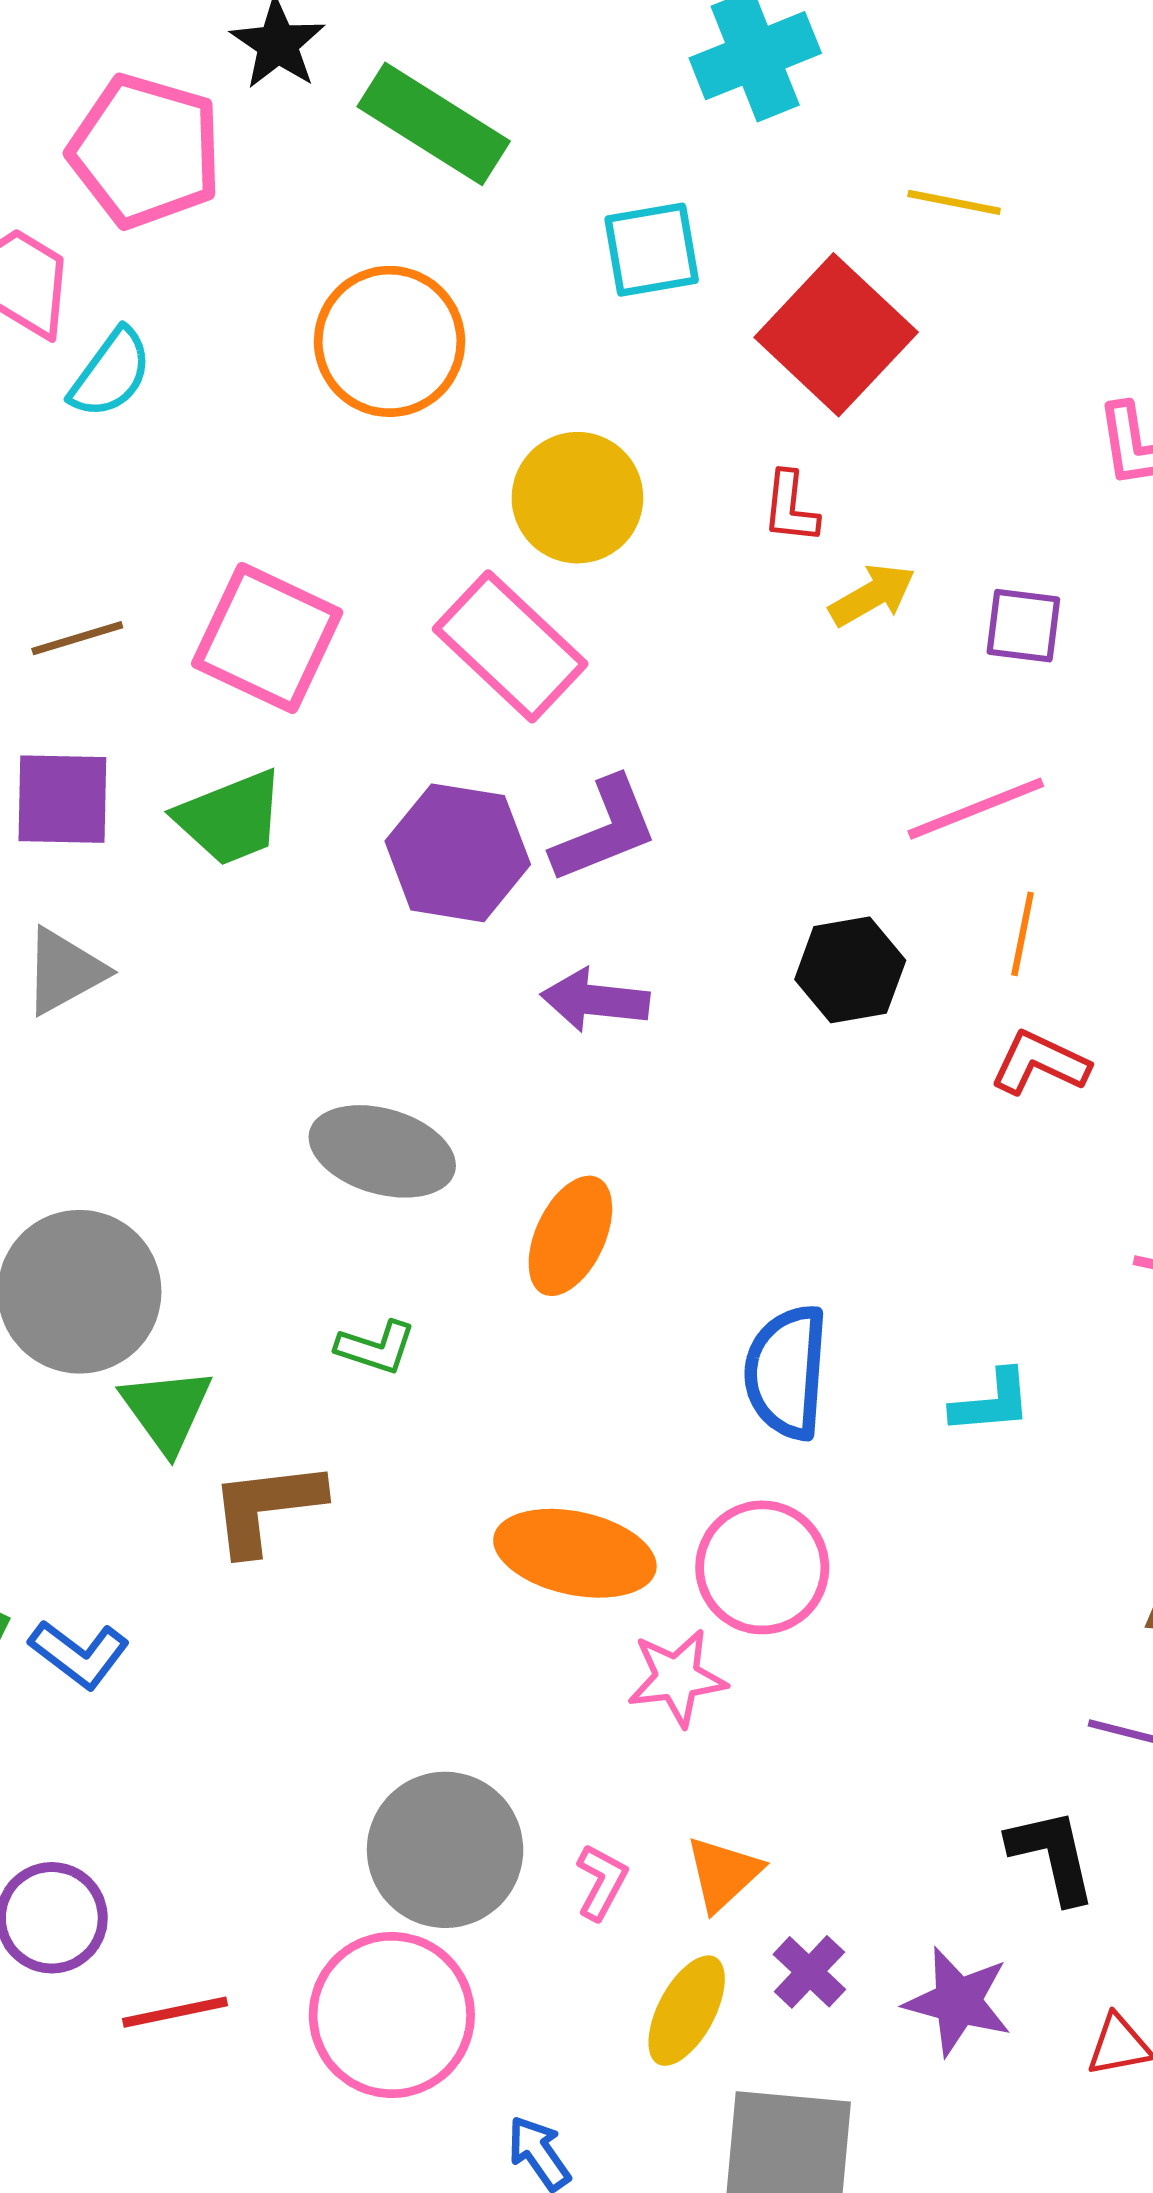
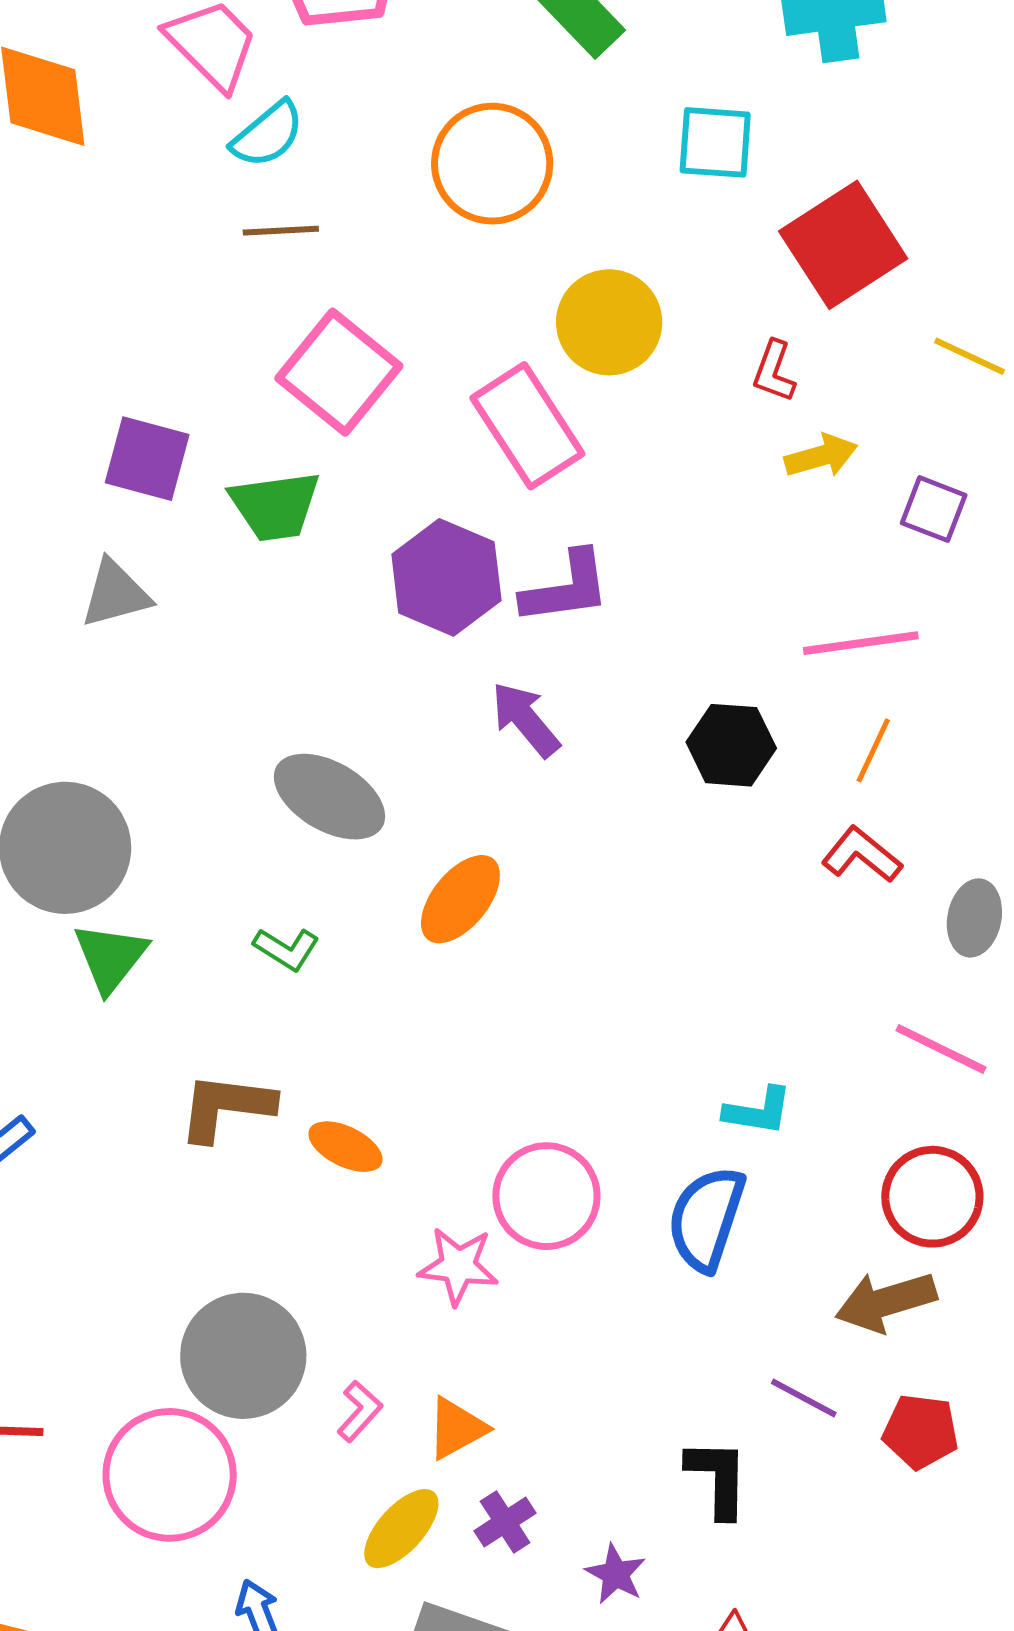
yellow line: (954, 202) -> (970, 356), moved
brown line: (77, 638) -> (281, 231), moved
purple arrow: (595, 1000) -> (525, 719), turned 30
blue semicircle: (786, 1372) -> (706, 1219), moved
brown L-shape: (266, 1507) -> (226, 1107), moved
orange ellipse: (575, 1553) -> (345, 1147), moved, size x0.6
purple star: (958, 2001) -> (616, 1574), size x0.7

